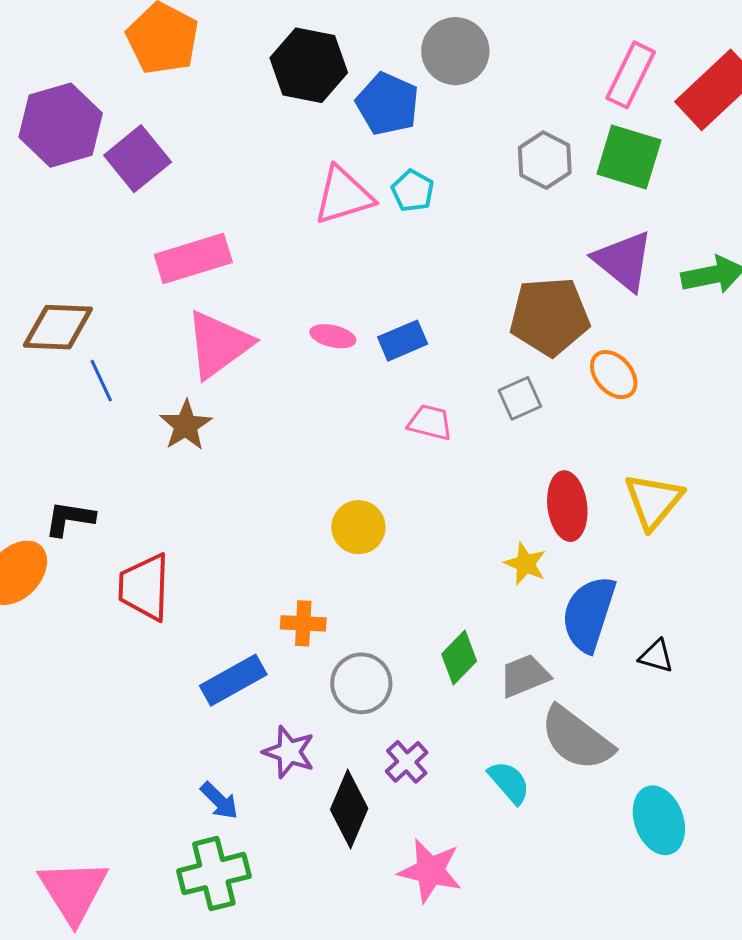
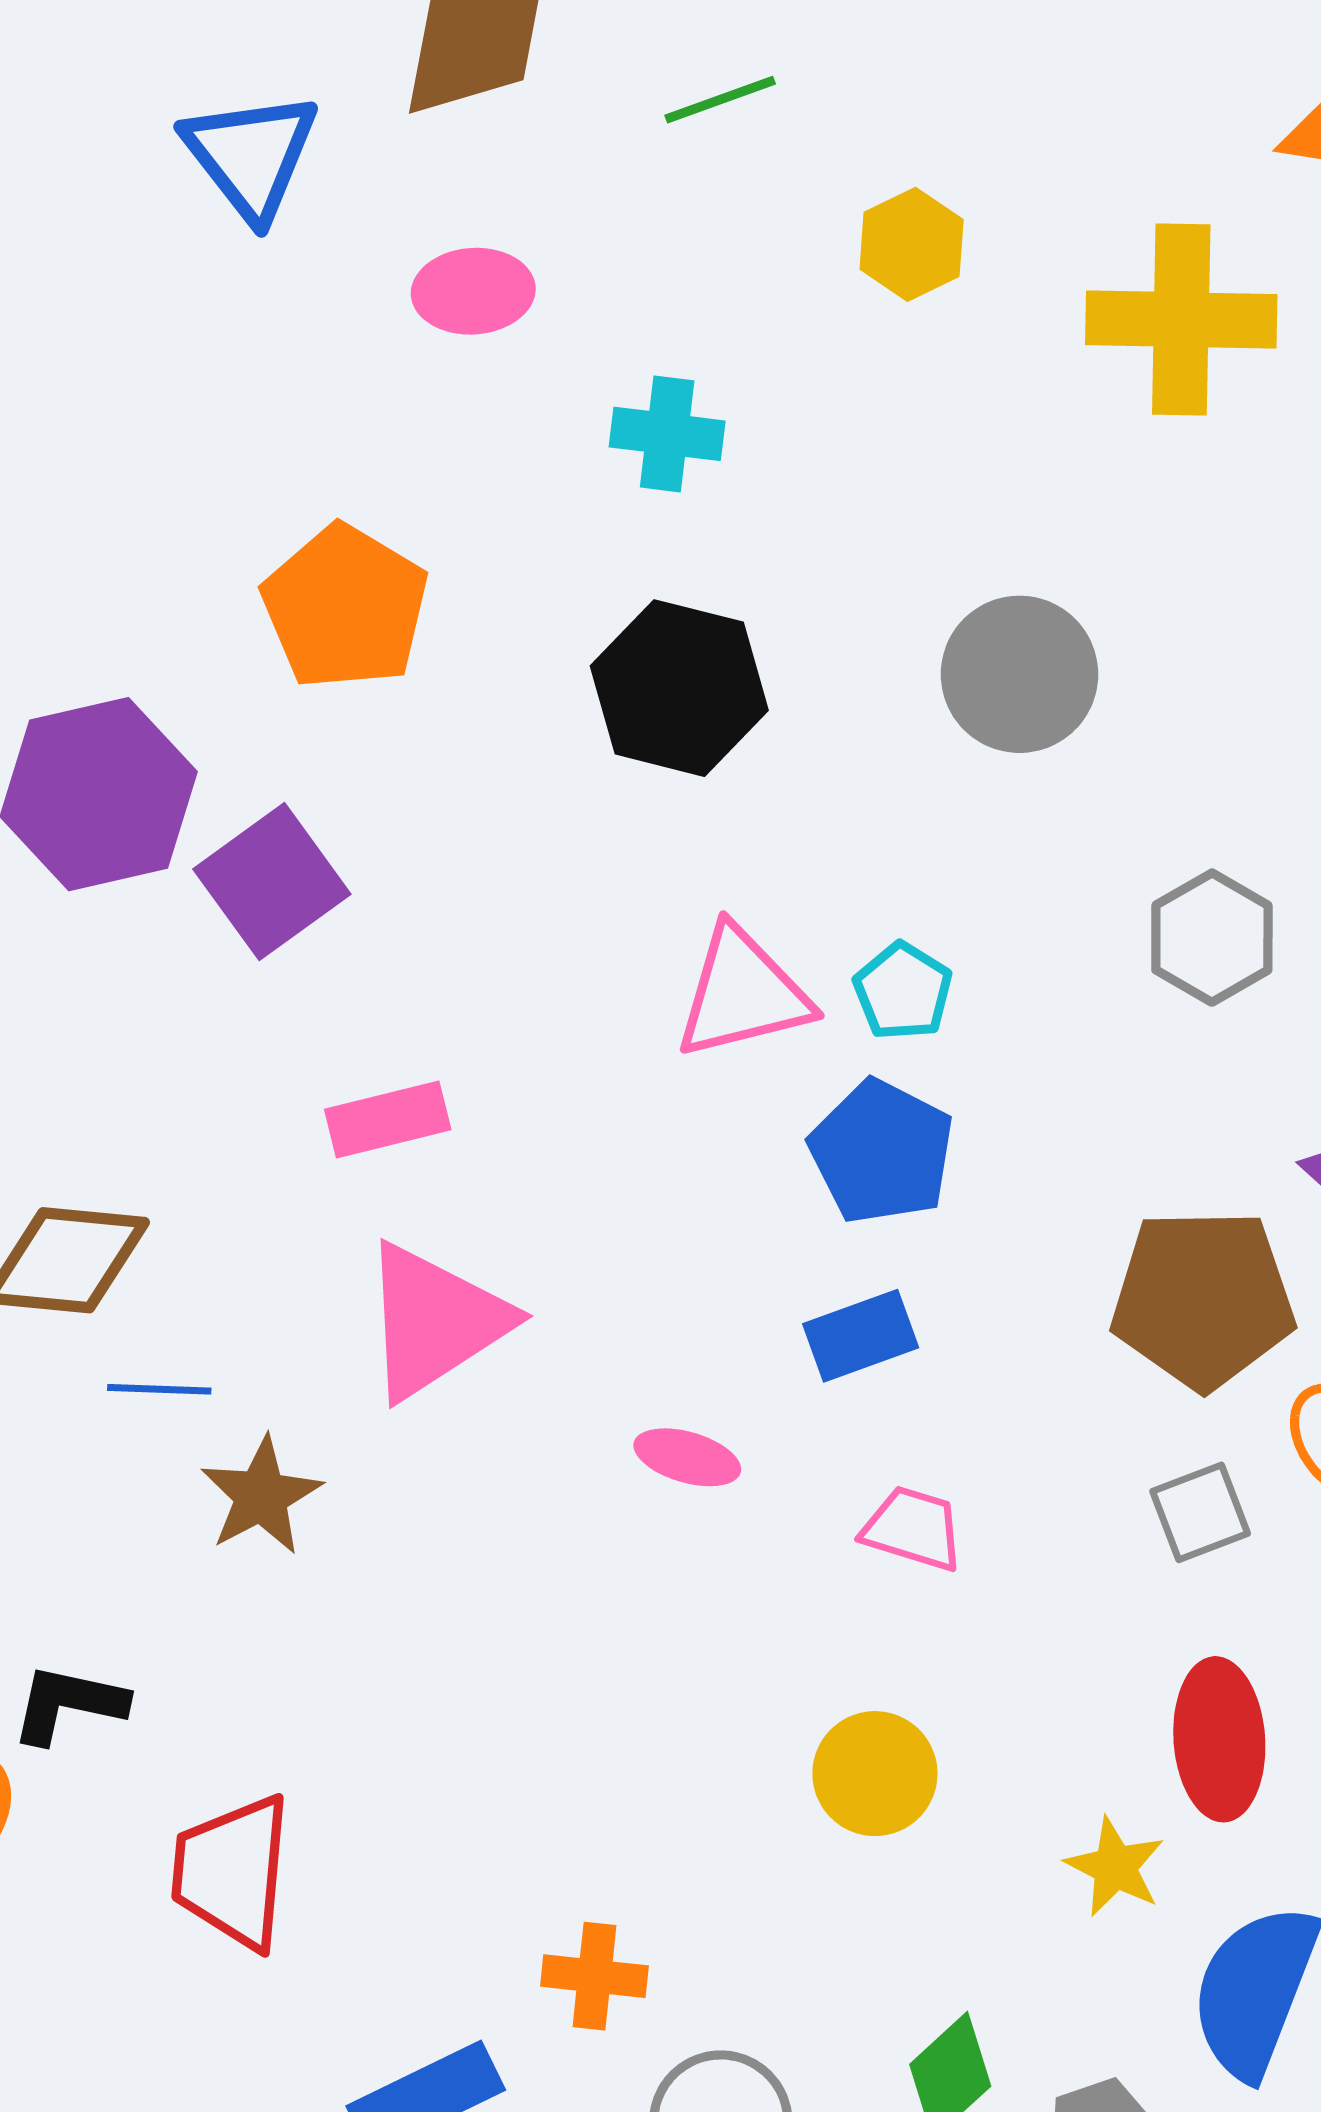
blue pentagon: (388, 104) -> (882, 1152), moved
pink rectangle: (193, 259) -> (388, 1119), size x0.7
pink ellipse: (333, 336) -> (687, 1457), moved
blue line: (101, 381) -> (159, 1389), turned -66
gray square: (520, 398) -> (1200, 1512), moved
brown star: (186, 425) -> (261, 1496), moved
yellow circle: (358, 527) -> (875, 1774), moved

